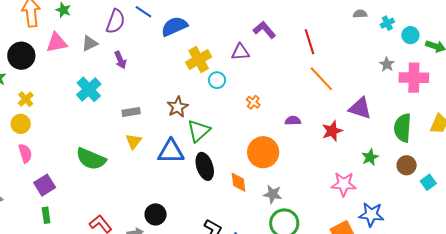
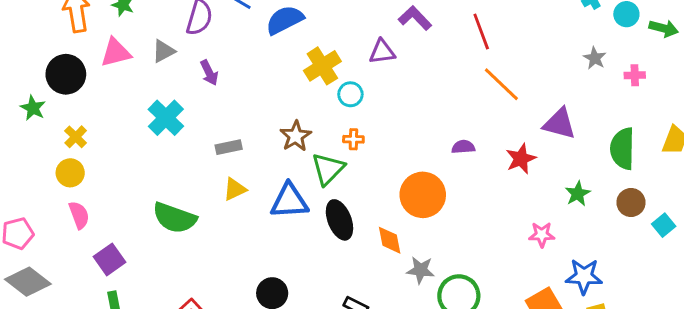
pink cross: (414, 78) -> (635, 75), size x0.5
orange cross: (253, 102) -> (353, 139), moved, turned -32
yellow triangle: (134, 141) -> (235, 189), turned 30
pink star: (344, 184) -> (542, 235), size x0.7
gray star: (273, 194) -> (421, 270), moved

